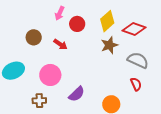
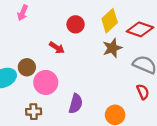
pink arrow: (60, 13) -> (23, 13), moved
brown circle: (34, 37) -> (27, 67), moved
purple semicircle: (77, 94) -> (76, 104), turned -30

